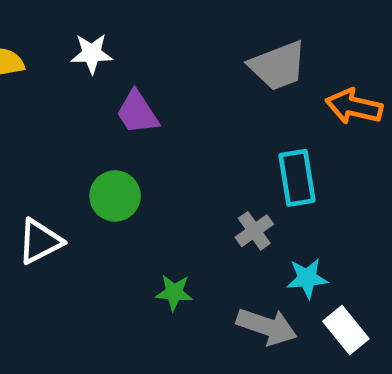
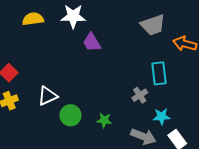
white star: (92, 54) -> (73, 16), size x1.4
green circle: (115, 196) -> (70, 115), moved

